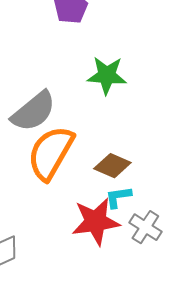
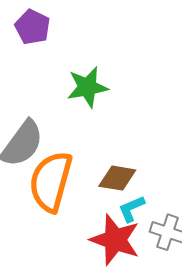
red star: (96, 222) -> (115, 240), turned -30

